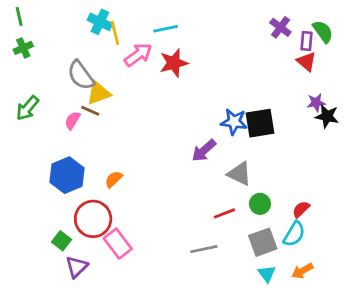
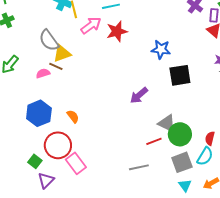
pink semicircle: (73, 120) -> (43, 73), turned 40
blue star: (234, 122) -> (161, 49), moved
gray triangle: (239, 174) -> (167, 123), moved
orange semicircle: (114, 179) -> (73, 116), turned 96
green circle: (260, 204) -> (180, 134), size x1.5
red semicircle: (301, 209) -> (210, 138), turned -32

